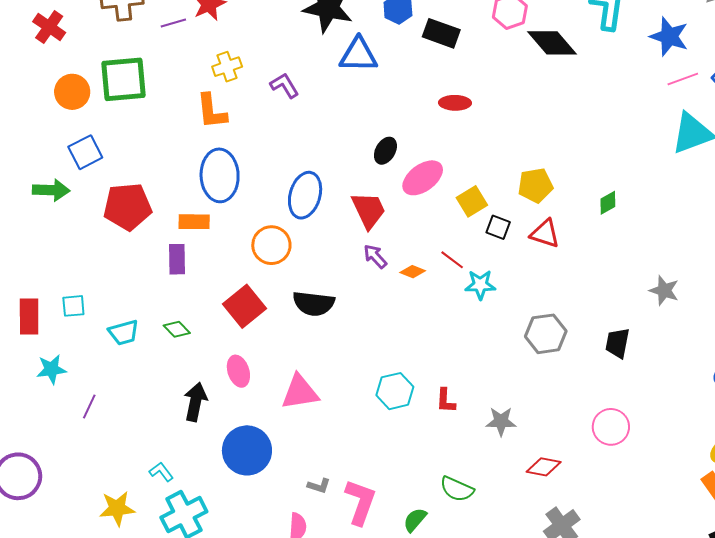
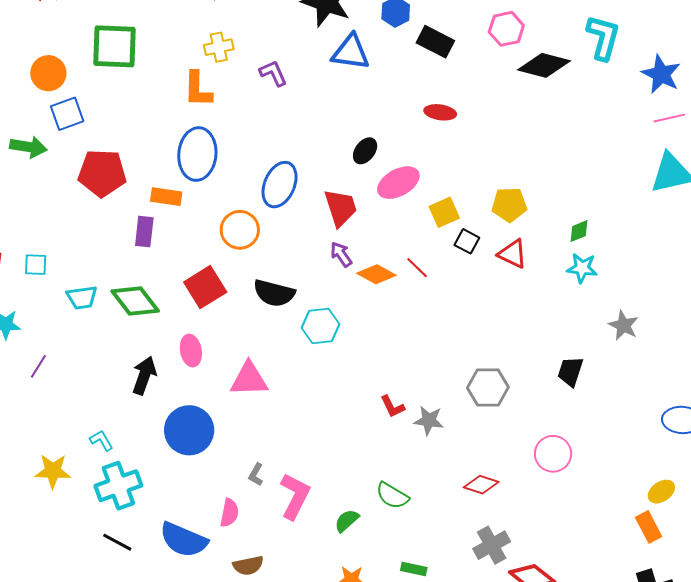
black diamond: (552, 43) -> (544, 65), turned -42
orange circle: (72, 92) -> (48, 73), moved
orange diamond: (413, 272) -> (376, 274), size x1.5
cyan star: (480, 285) -> (582, 268), moved
green diamond: (177, 329) -> (135, 301), size x1.8
gray hexagon: (546, 334) -> (488, 387), moved
cyan hexagon: (395, 391) -> (320, 326), moved
red L-shape: (446, 401) -> (393, 407), turned -36
gray star: (501, 421) -> (429, 420), moved
gray L-shape: (319, 486) -> (256, 475), turned 95

